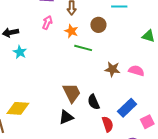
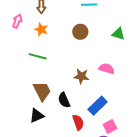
brown circle: (98, 25) -> (80, 32), moved
green line: (83, 48) -> (38, 56), moved
brown star: (112, 69) -> (81, 76), moved
pink square: (147, 122) -> (110, 127), moved

